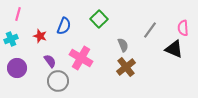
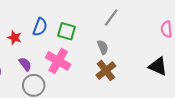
green square: (99, 19) -> (67, 31), moved, turned -30
gray line: (150, 30) -> (111, 17), moved
black triangle: (174, 49) -> (158, 66), moved

